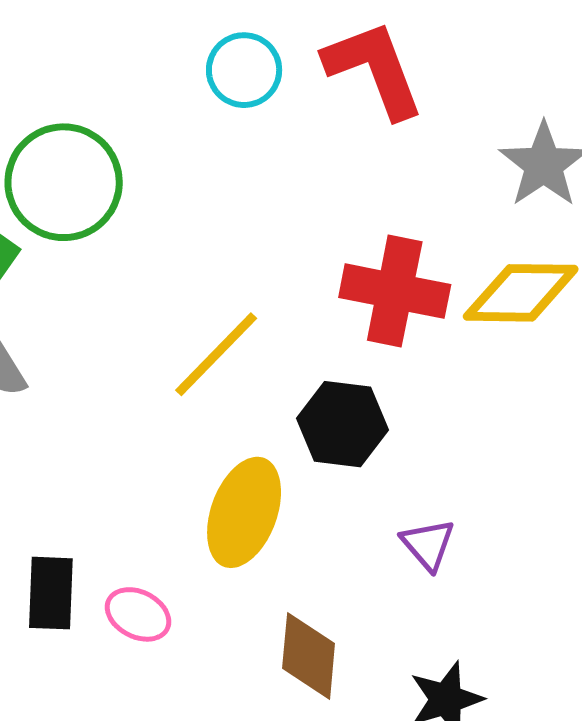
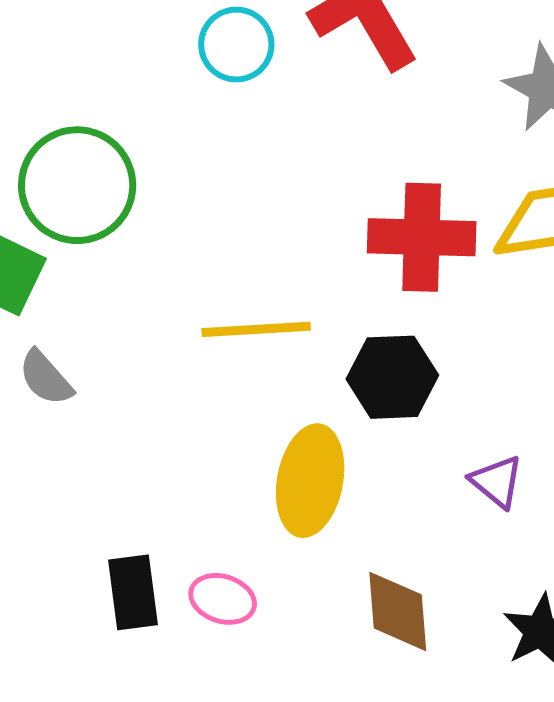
yellow line: (216, 354) -> (256, 329), turned 52

